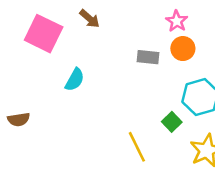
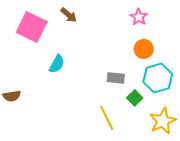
orange circle: (183, 49) -> (144, 49), moved
gray rectangle: (148, 57) -> (116, 78), moved

